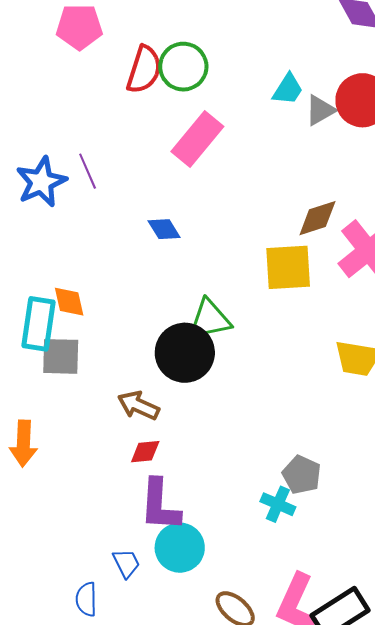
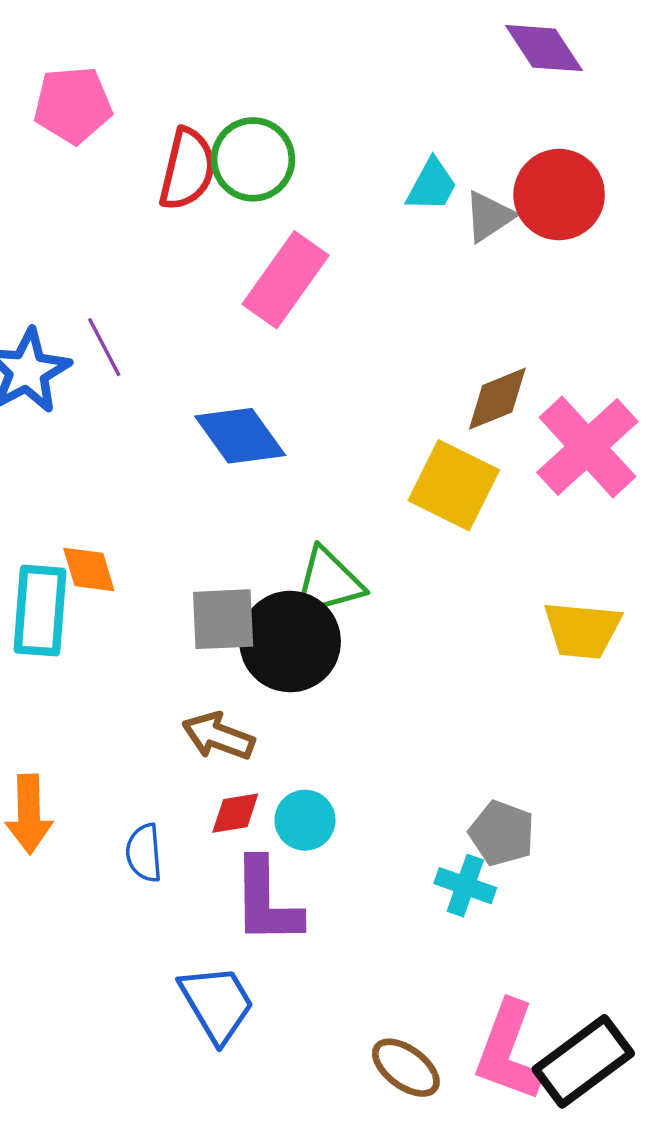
blue diamond: (164, 229) -> (240, 436), size x1.6
yellow square: (288, 267) -> (454, 485), turned 34
gray square: (61, 356) -> (223, 619), moved
cyan circle: (180, 548) -> (305, 820), moved, size x0.7
blue trapezoid: (126, 563) -> (217, 1003), size x1.6
blue semicircle: (86, 599) -> (144, 853), moved

